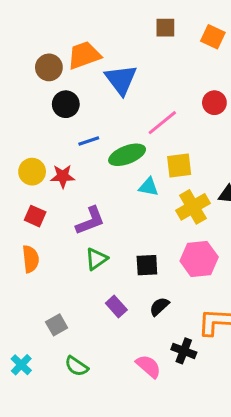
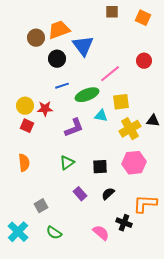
black circle: (66, 104) -> (57, 59), moved
red square: (35, 216) -> (27, 126), moved
purple L-shape: (90, 221) -> (74, 128), moved
cyan cross: (21, 365) -> (18, 232), size x1.5

